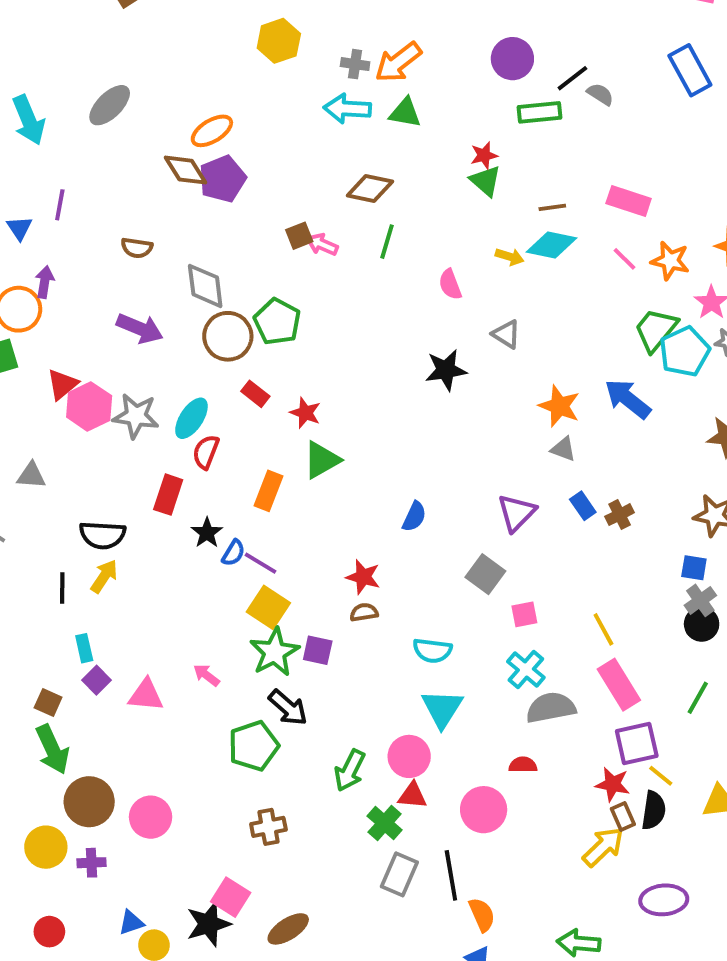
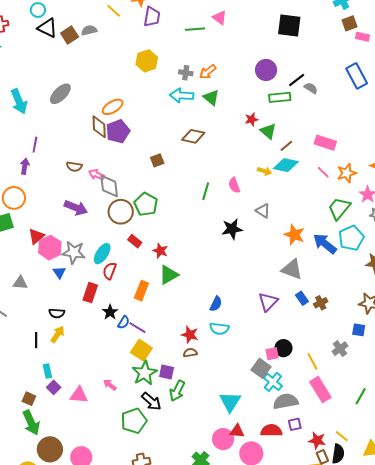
orange arrow: (398, 62) -> (208, 72), size x0.7
green triangle: (405, 113) -> (211, 98), turned 30
brown diamond: (186, 170) -> (99, 127), turned 30
green triangle: (485, 181) -> (268, 131), moved
brown line: (552, 207) -> (286, 146), turned -32
blue triangle: (19, 228) -> (59, 273), moved
green line: (387, 242) -> (206, 191), moved
pink arrow: (322, 244) -> (97, 175), moved
orange star: (670, 261) -> (347, 173), turned -30
purple arrow: (45, 282) -> (25, 166), moved
cyan pentagon: (684, 352) -> (351, 238), moved
orange star: (559, 406) -> (294, 235), moved
gray triangle: (563, 449) -> (292, 269), size x1.6
black semicircle: (103, 535) -> (57, 313), size x0.7
gray square: (485, 574) -> (261, 368), moved
gray cross: (700, 600) -> (340, 349), moved
black circle: (702, 624) -> (283, 348), moved
cyan semicircle: (432, 651) -> (219, 329), moved
purple square: (637, 743) -> (295, 424), moved, size x0.6
pink circle: (409, 756) -> (223, 439), moved
red semicircle: (523, 765) -> (271, 431), size x1.5
green arrow: (350, 770) -> (177, 391), moved
red triangle: (412, 796) -> (237, 431), moved

